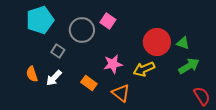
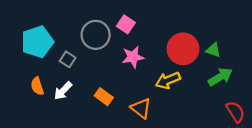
cyan pentagon: (40, 20) -> (37, 42), moved
pink star: (113, 64) -> (133, 57), moved

